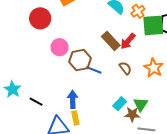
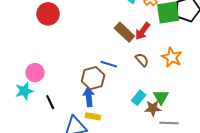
pink circle: (60, 47) -> (35, 73), moved
brown hexagon: (80, 60) -> (93, 78), moved
cyan star: (13, 89) -> (24, 91), turned 30
black line: (36, 102) -> (50, 102), turned 40
yellow rectangle: (75, 118) -> (93, 116), turned -64

